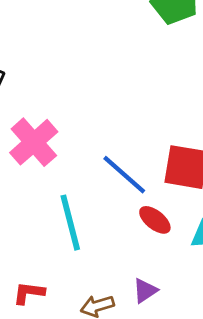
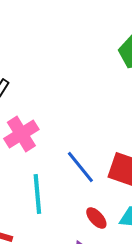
red ellipse: (155, 220) -> (96, 218), moved

